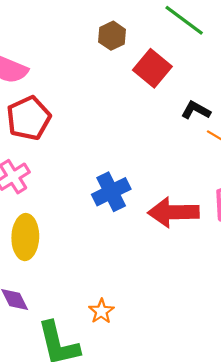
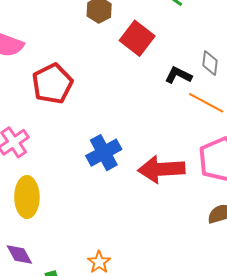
red pentagon: (29, 118) -> (52, 84), moved

